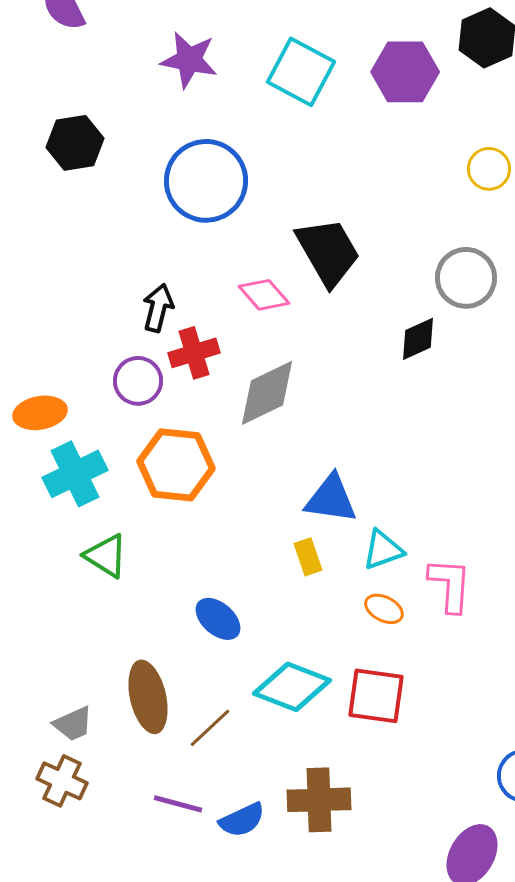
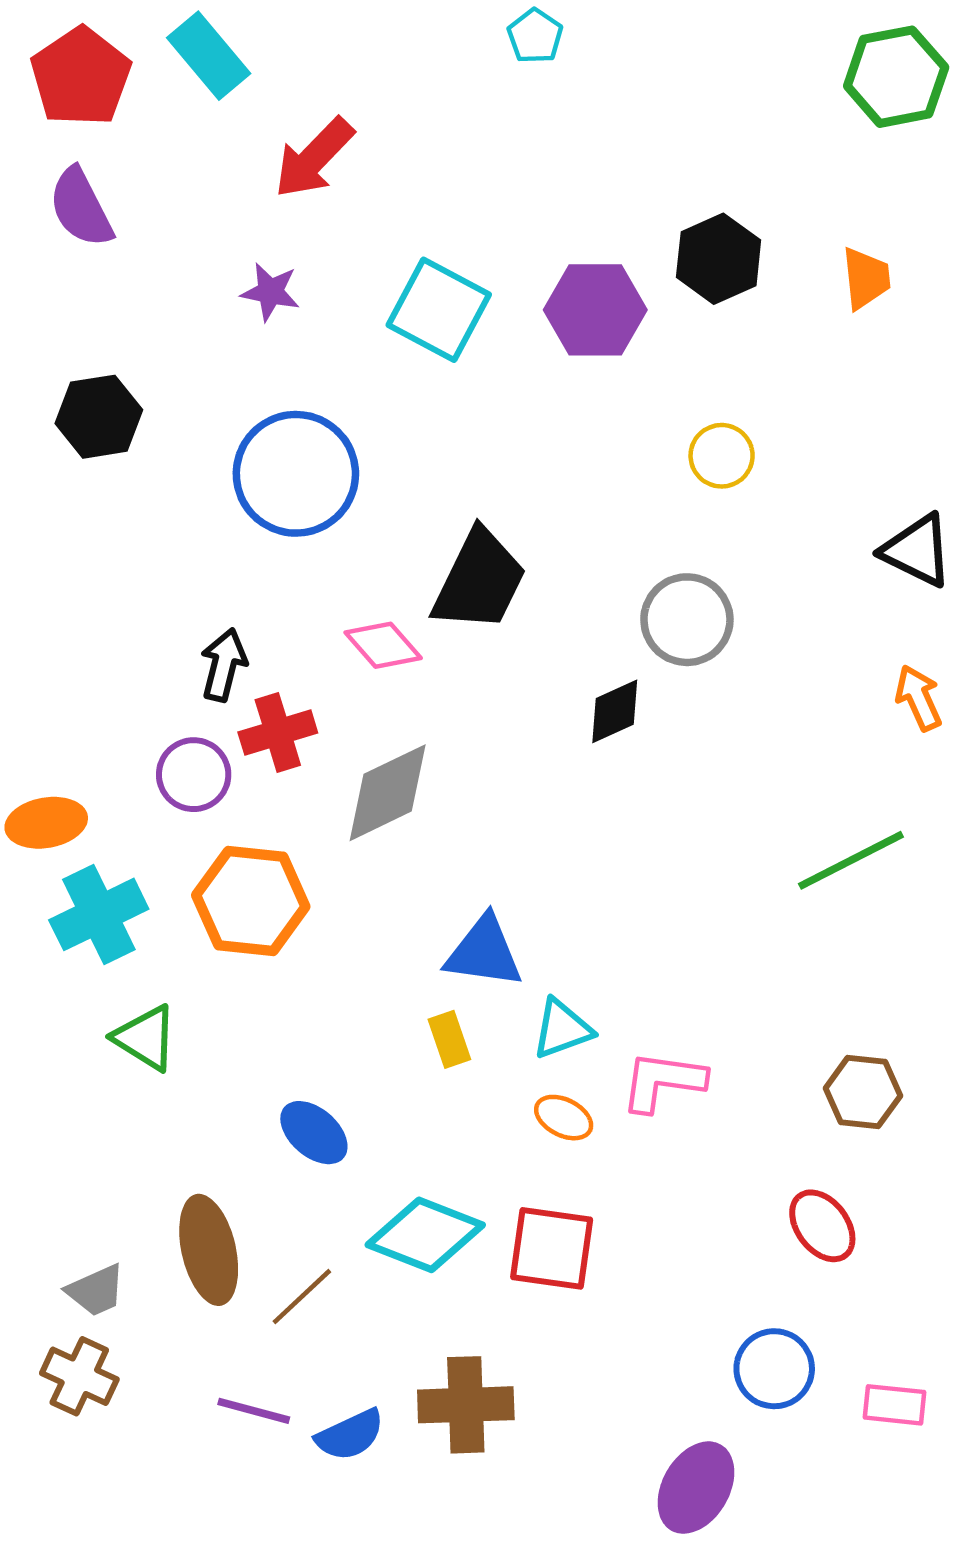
purple star: (189, 60) -> (270, 292), size x0.7
black trapezoid: (328, 252) -> (479, 581), turned 56
pink L-shape: (450, 585) -> (663, 1081), turned -86

